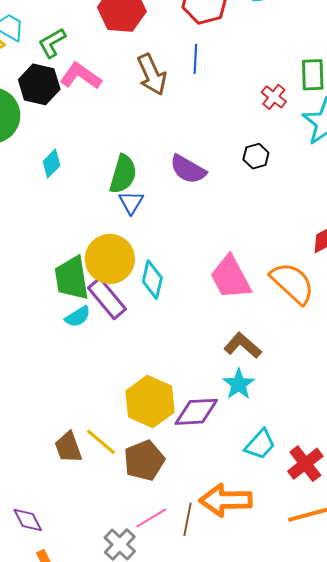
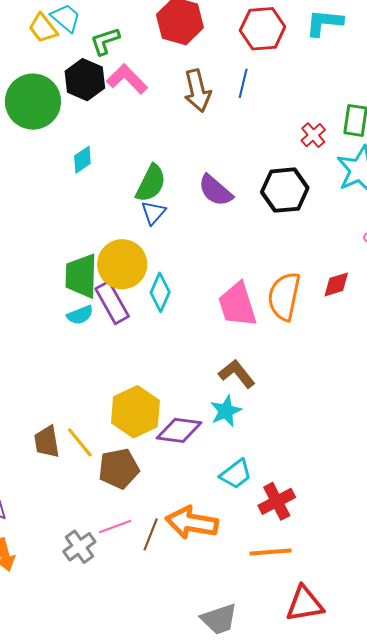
black hexagon: (256, 156) -> (285, 190), size x1.8
orange semicircle: (292, 283) -> (284, 296), moved, turned -132

